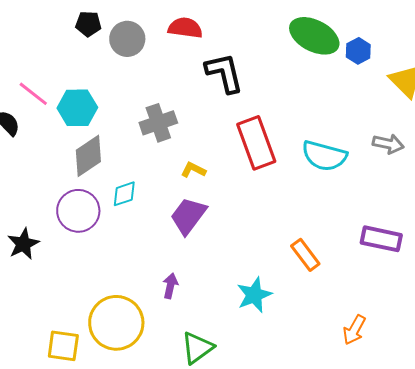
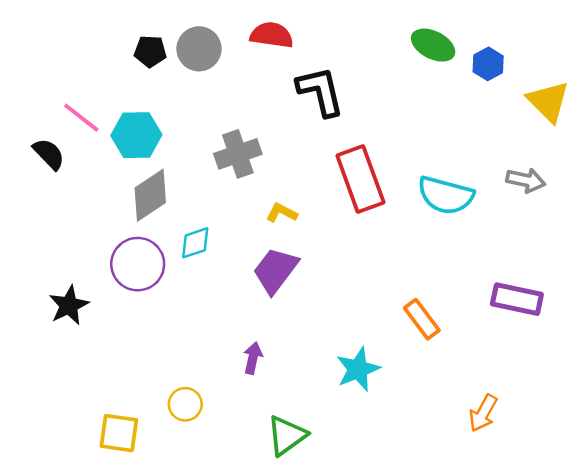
black pentagon: (88, 24) -> (150, 51), moved
green ellipse: (314, 36) -> (433, 45), size x0.7
yellow circle: (116, 323) -> (185, 404), size x0.5

